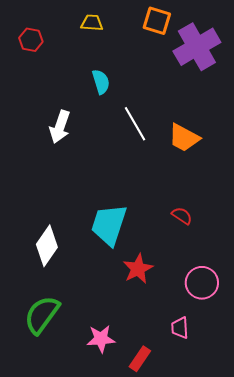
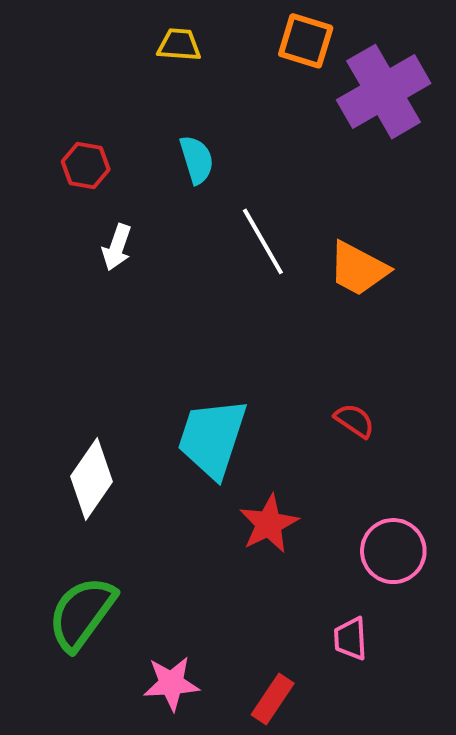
red hexagon: (31, 40) -> (86, 166), moved
white arrow: (60, 127) -> (117, 247), size x0.7
pink star: (101, 339) -> (171, 683), moved

